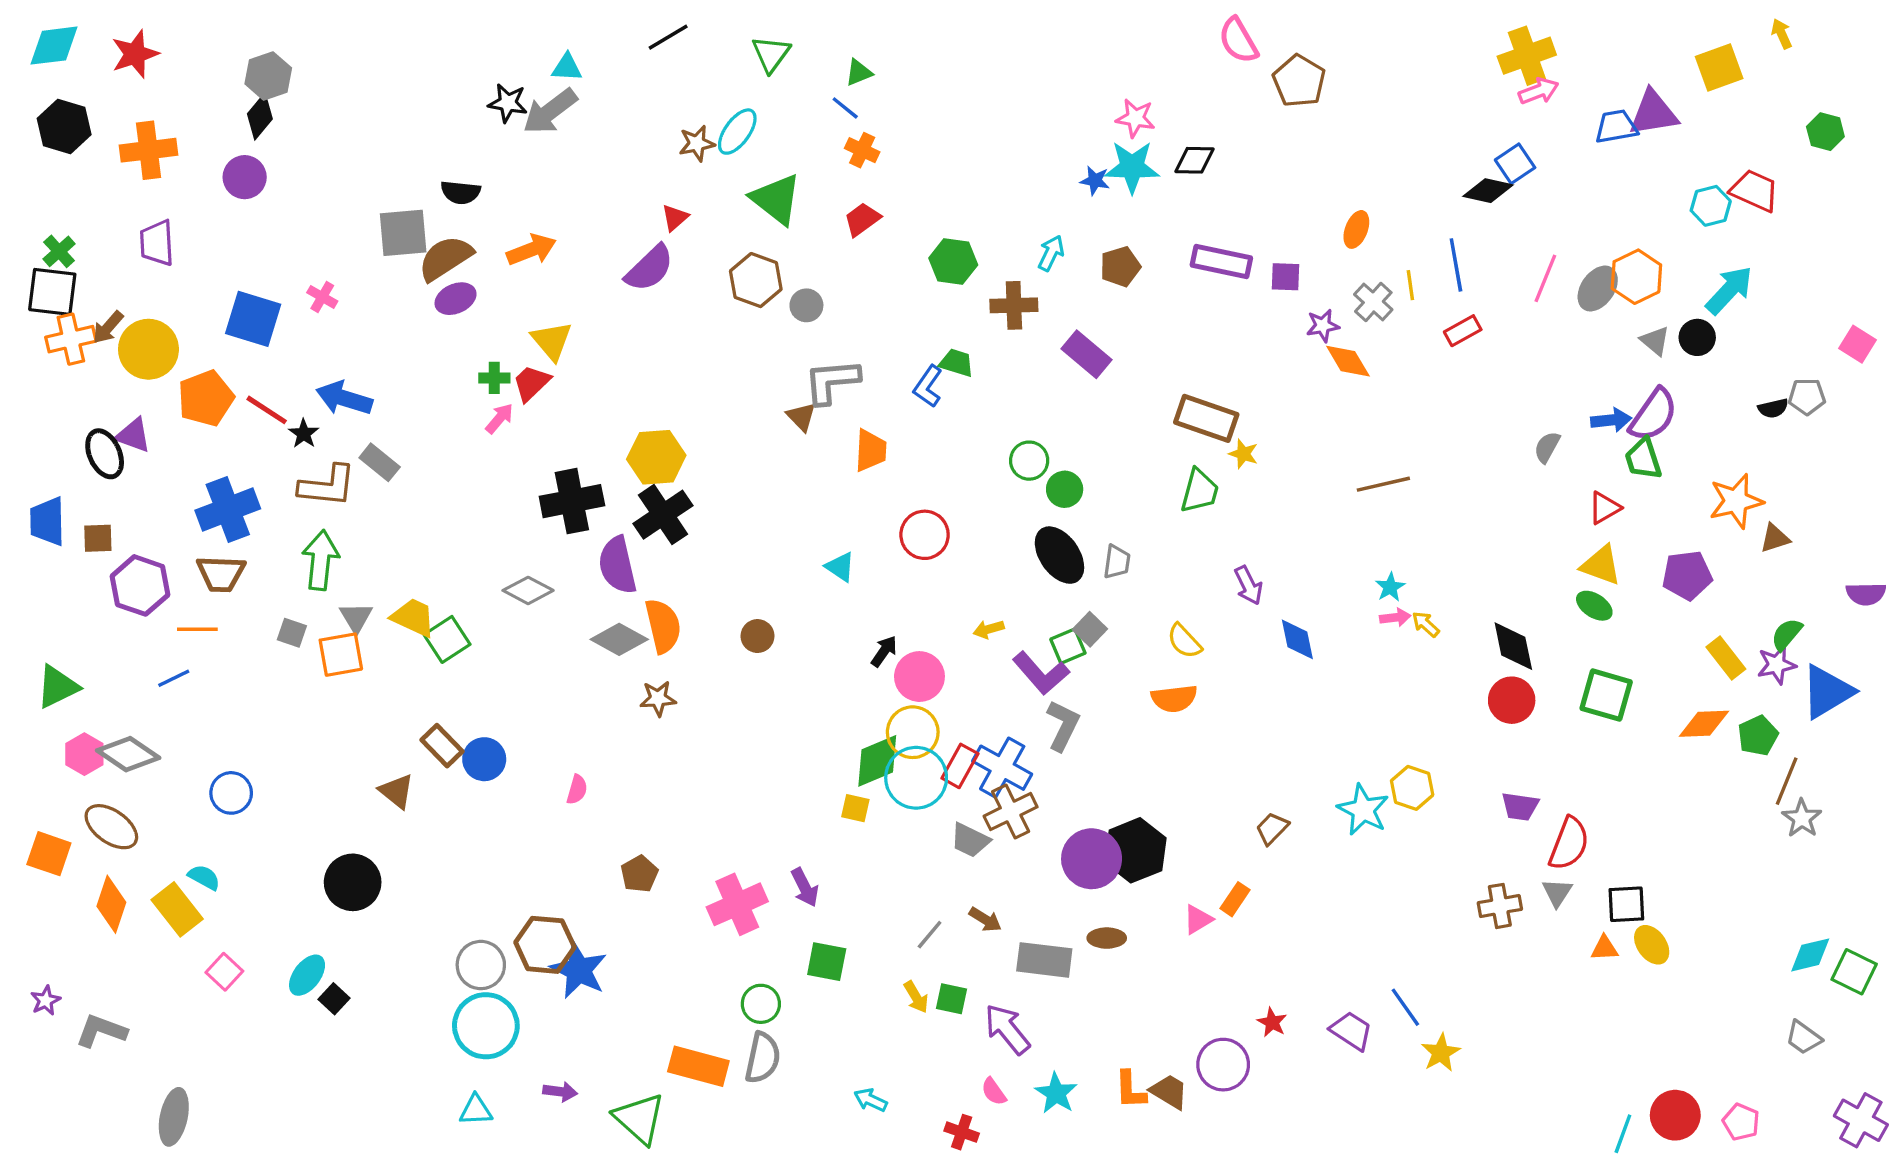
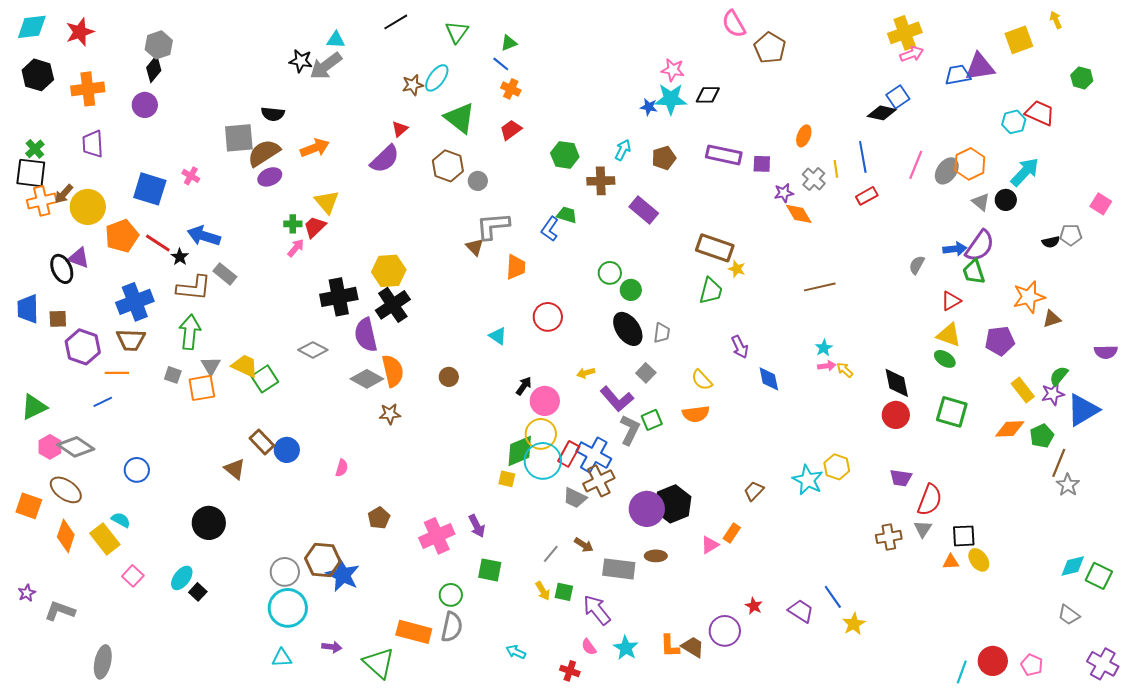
green square: (1068, 646) -> (652, 420), moved

